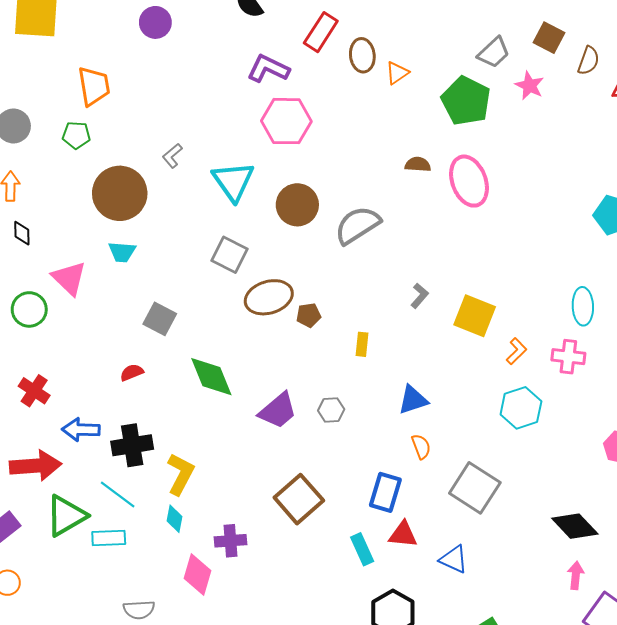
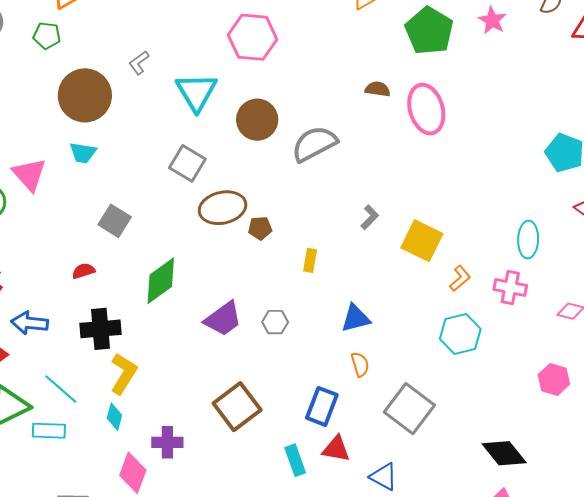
green diamond: (211, 377) -> (161, 281), turned 72
black cross: (132, 445) -> (101, 329), moved

